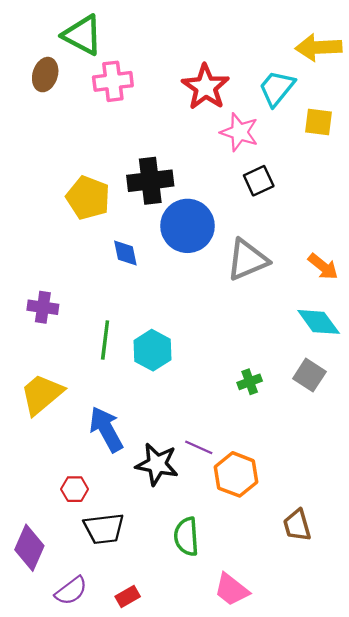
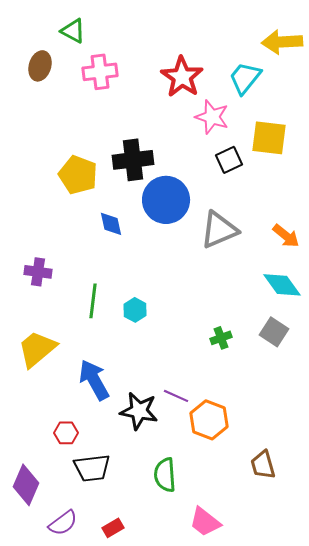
green triangle: (82, 35) -> (73, 31), size x0.7
yellow square: (319, 122) -> (269, 138), moved, size x1.4
cyan hexagon: (152, 350) -> (135, 310), size x0.7

